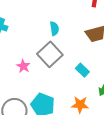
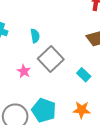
cyan semicircle: (54, 29) -> (35, 36), moved

